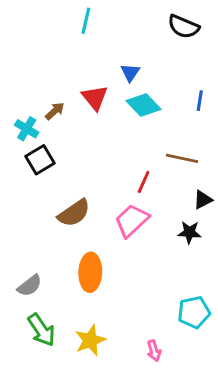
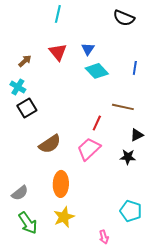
red triangle: (95, 98) -> (58, 52), moved
brown arrow: (55, 111) -> (25, 61), moved
cyan pentagon: (194, 312) -> (131, 211), turned 30
yellow star: (90, 340) -> (64, 217), moved

